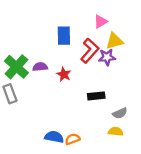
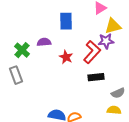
red L-shape: (90, 51) -> (92, 52), moved
green cross: (16, 67) -> (22, 50), size x0.7
purple semicircle: (40, 67) -> (44, 42), moved

